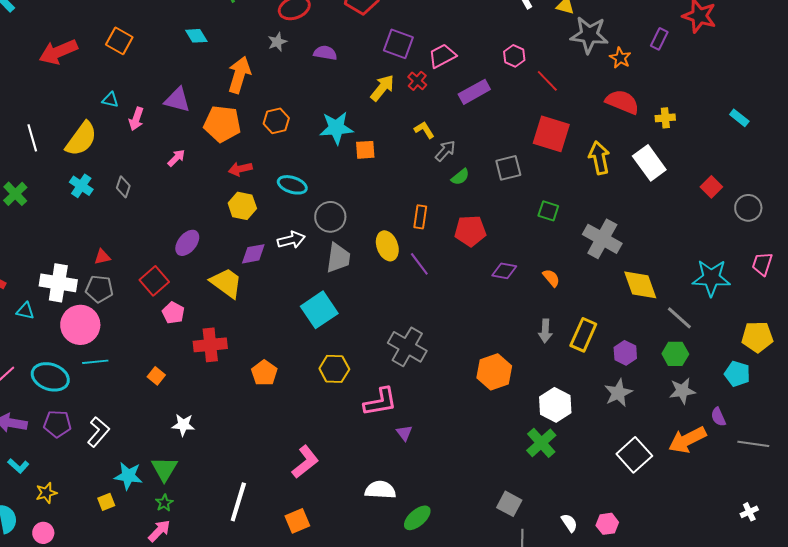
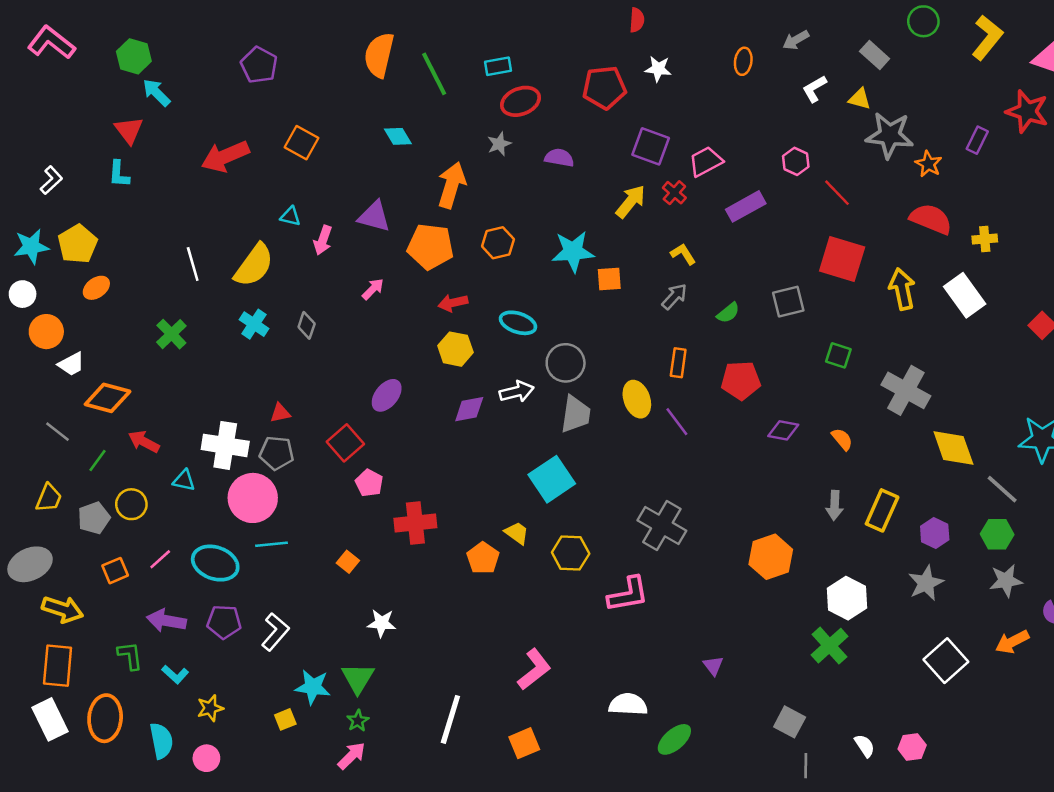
gray arrow: (445, 151) -> (674, 297), moved
yellow trapezoid: (226, 283) -> (517, 533), moved, size x0.6
purple triangle: (404, 433) -> (713, 666), moved
orange arrow: (687, 440) -> (1012, 642), size x0.7

